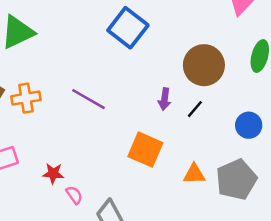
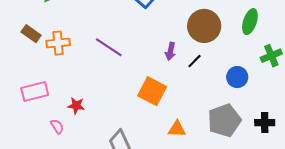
orange triangle: (194, 174) -> (177, 129), moved
pink semicircle: (74, 195) -> (57, 127), moved

